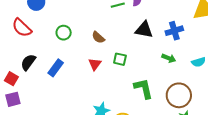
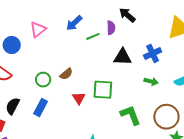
green circle: (64, 33) -> (43, 80), moved
brown semicircle: (98, 37) -> (66, 74), moved, turned -72
green square: (120, 59) -> (103, 90), size x1.5

